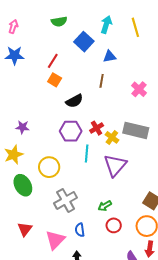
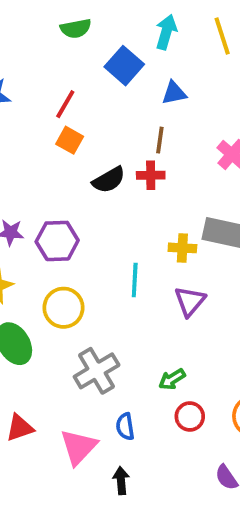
red cross: (97, 128) -> (151, 175), moved, turned 32
purple hexagon: (71, 131) -> (57, 241), moved
yellow cross: (112, 137) -> (182, 248), turned -32
purple triangle: (115, 165) -> (190, 301), size x0.7
red triangle: (25, 229) -> (20, 428), turned 35

